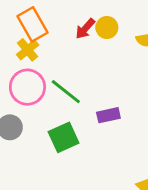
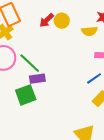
purple rectangle: (108, 115) -> (37, 79), moved

